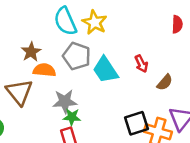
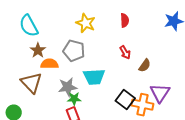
cyan semicircle: (65, 21) -> (29, 26), moved
red semicircle: (177, 24) -> (125, 20), moved
cyan trapezoid: (105, 70) -> (94, 77), moved, turned -55
black square: (136, 123) -> (125, 99), turned -30

